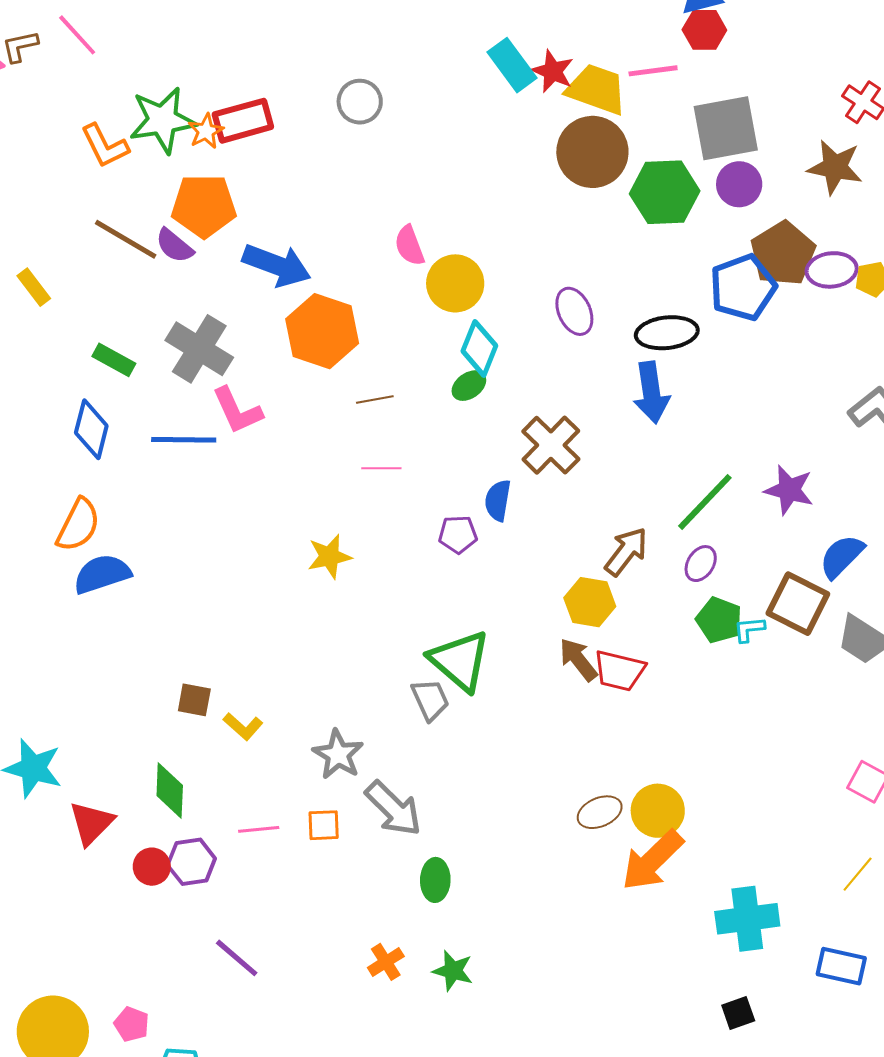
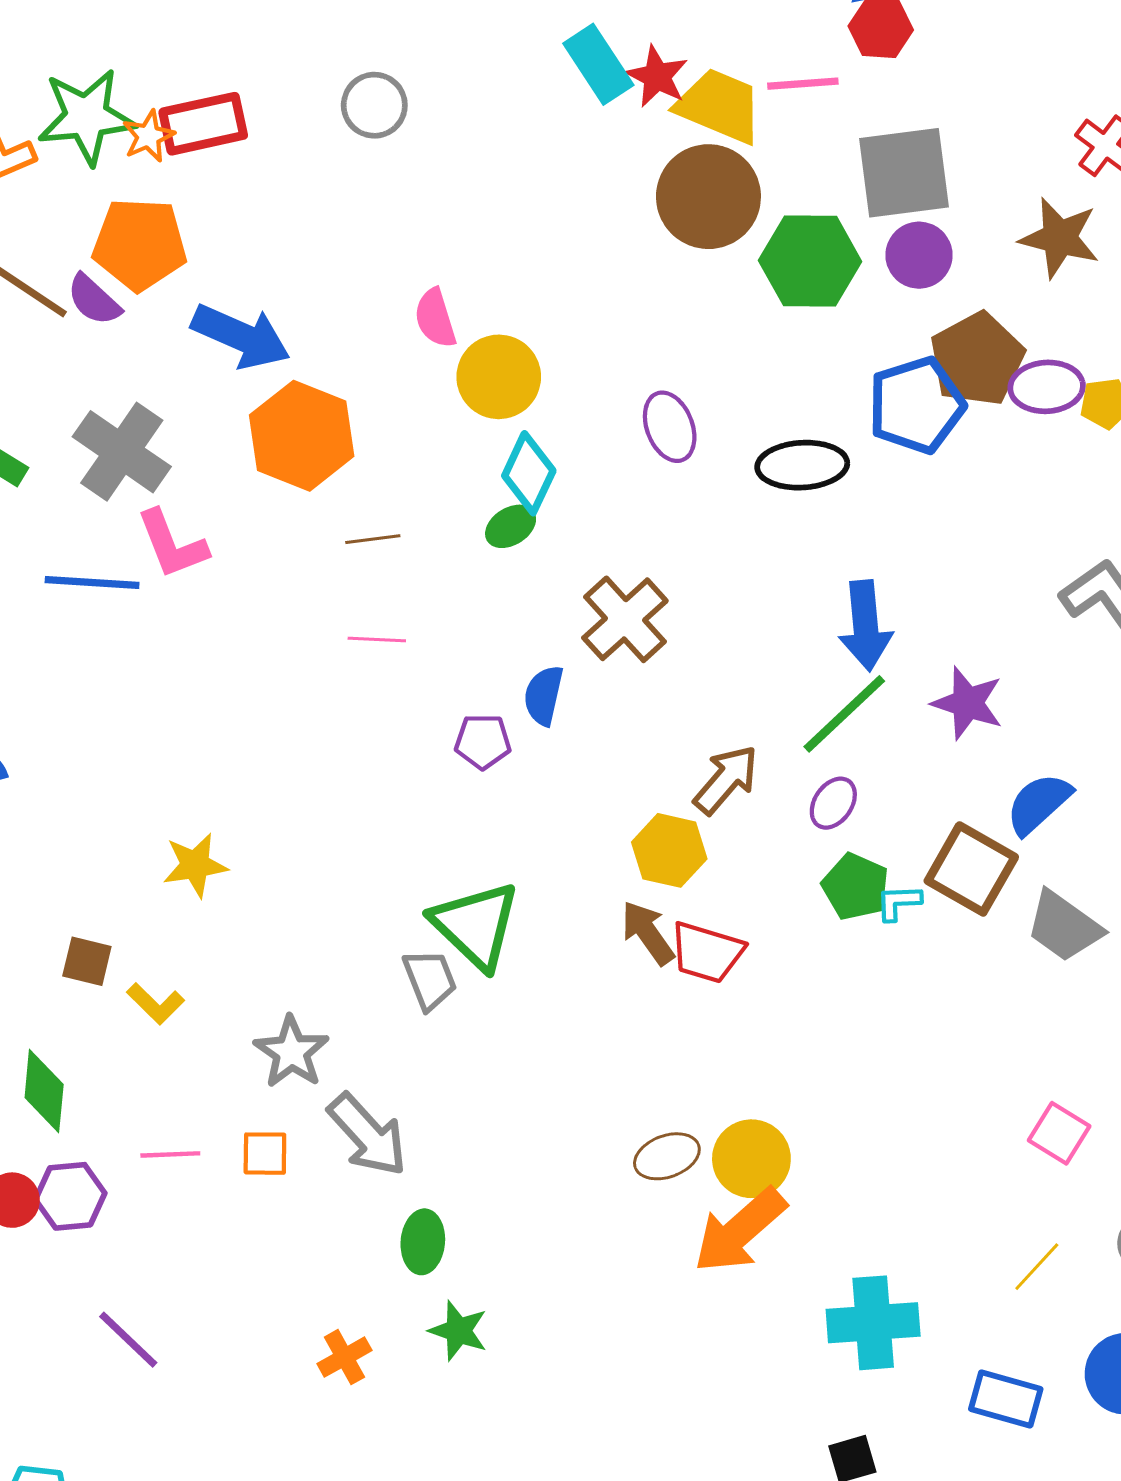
blue arrow: (651, 392) -> (865, 626), moved
yellow star: (329, 556) -> (195, 865), moved
green star: (453, 971) -> (458, 1331), moved

